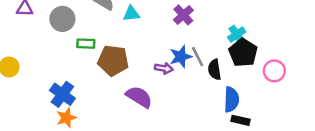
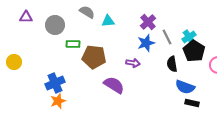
blue star: (181, 57) -> (146, 43), moved
gray line: (198, 57) -> (167, 37), moved
blue cross: (62, 94) -> (55, 83), turned 30
blue semicircle: (231, 99) -> (185, 87), turned 108

